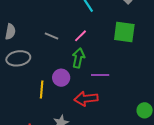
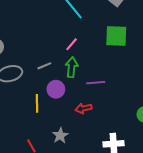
gray line: (51, 36) -> (44, 66), moved, turned -40
red arrow: (86, 99) -> (84, 108), size x0.7

